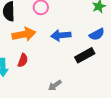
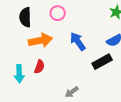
blue arrow: (61, 35) -> (78, 41), turned 60

